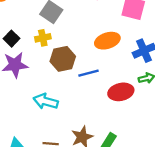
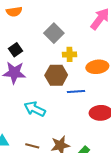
yellow cross: (43, 38) -> (70, 54), moved

